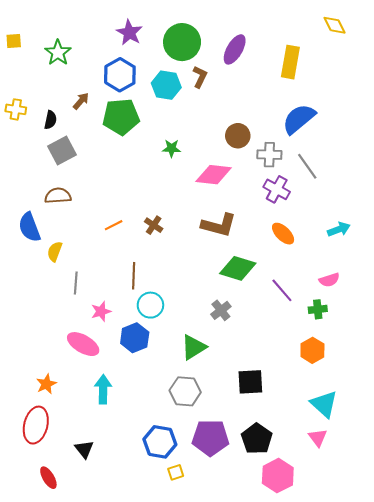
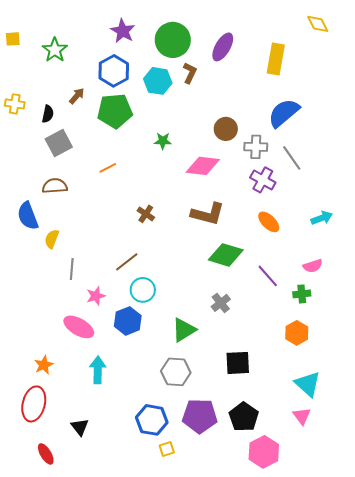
orange line: (114, 225) -> (108, 168), moved
brown line: (134, 276) -> (127, 262), turned 50
gray cross: (221, 310) -> (221, 303), moved

